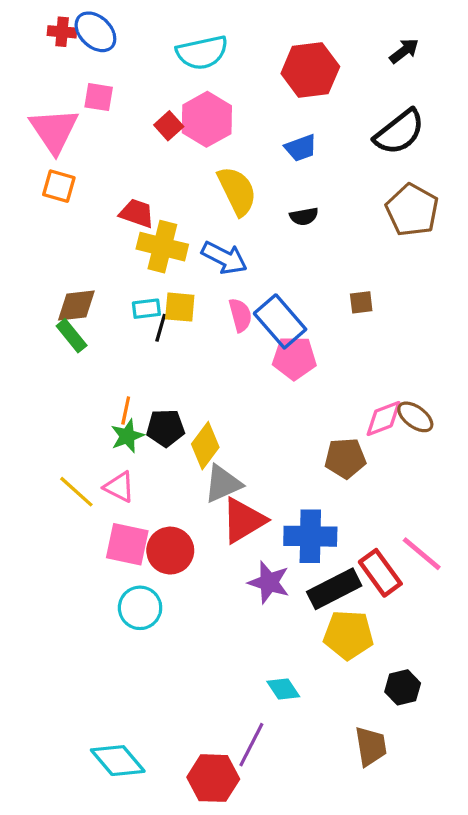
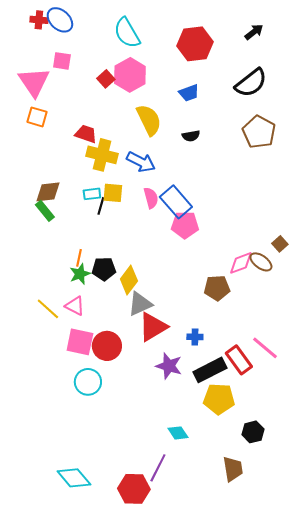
cyan semicircle: (202, 53) -> (127, 33), turned 72
brown square: (361, 302) -> (280, 244), moved, turned -35
blue cross: (310, 536) -> (195, 337), size x0.5

